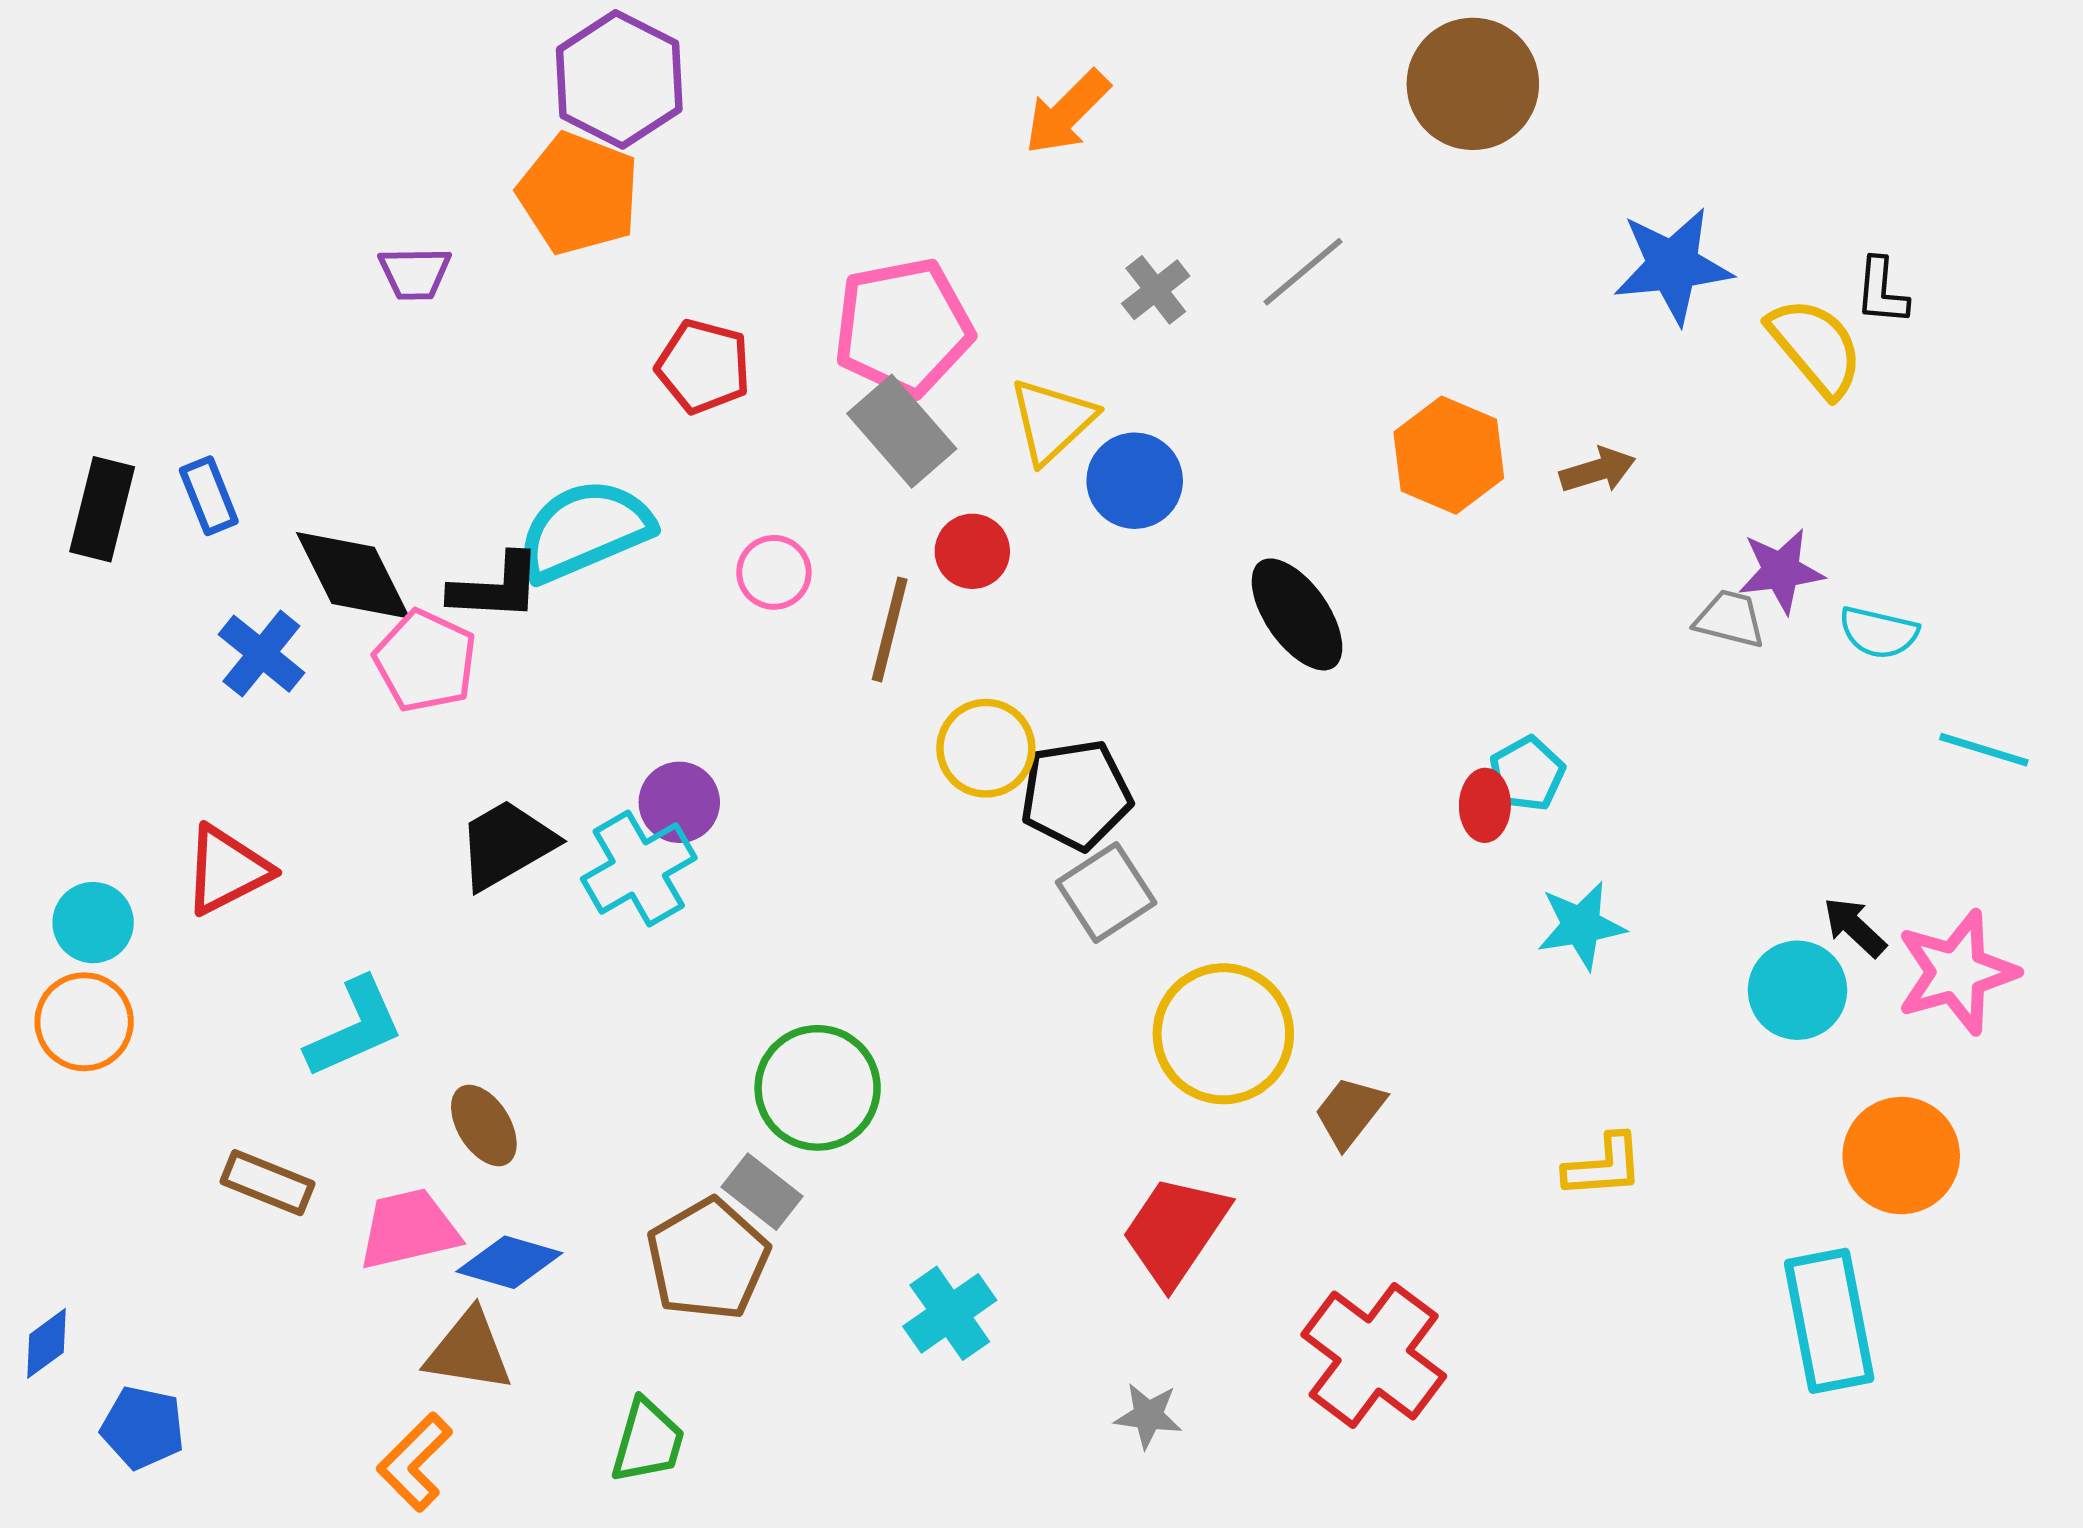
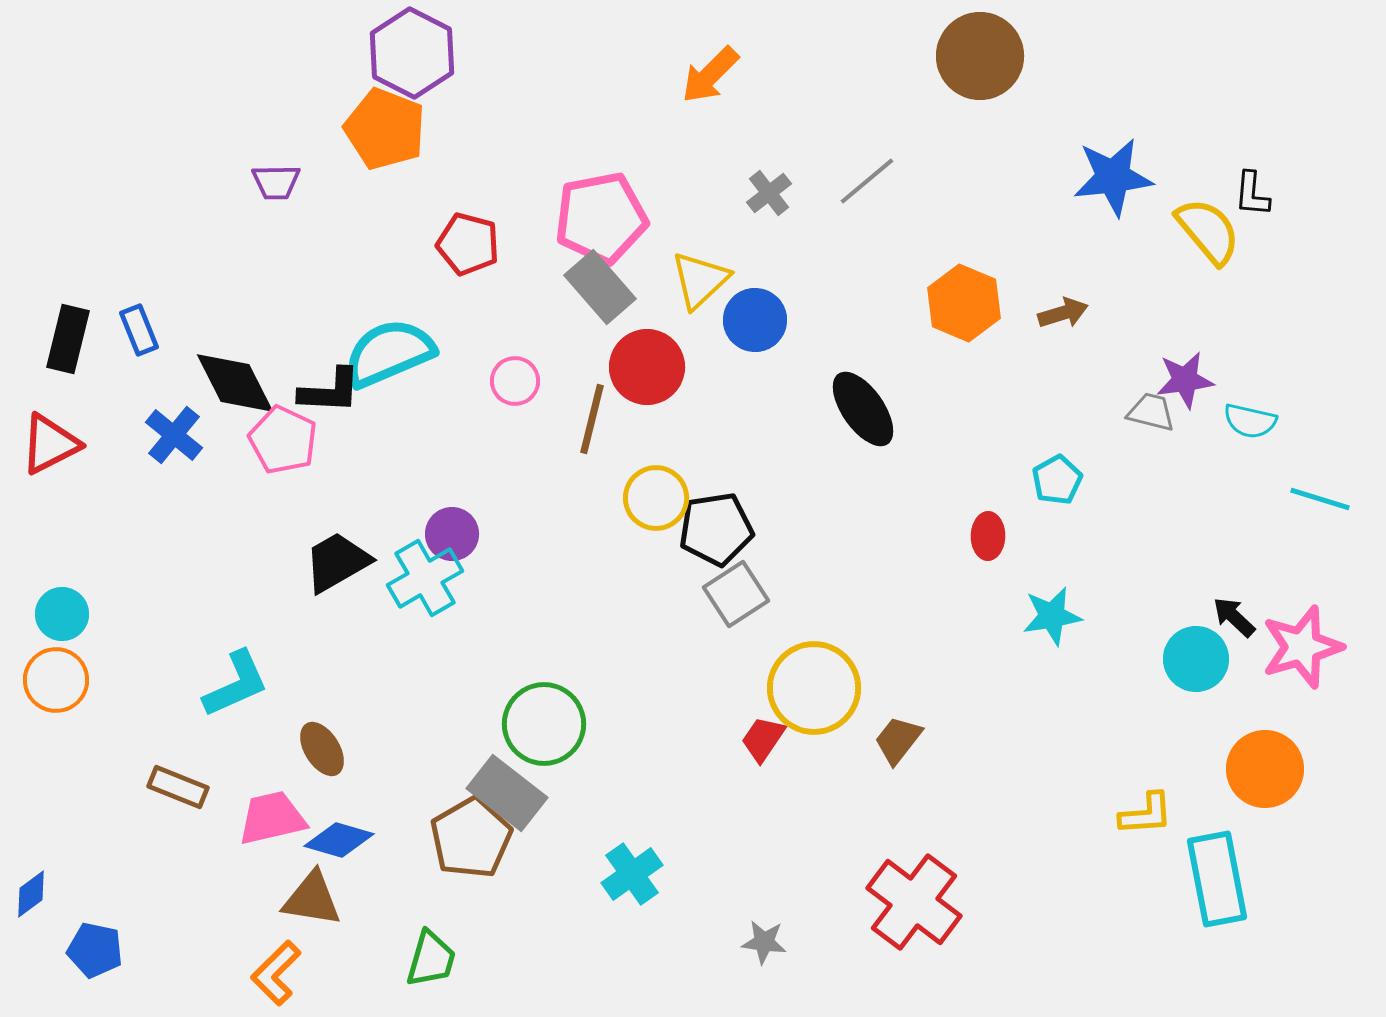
red circle: (972, 551) -> (647, 367), size x1.5
cyan pentagon: (1527, 774) -> (1057, 480), moved
red triangle: (227, 870) -> (50, 444), moved
yellow L-shape: (1604, 1166) -> (1146, 814), moved
gray rectangle: (762, 1192) -> (507, 793), size x1.5
red trapezoid: (1175, 1231) -> (763, 739), moved, size x0.6

